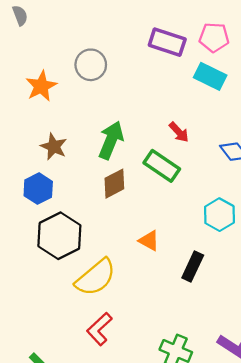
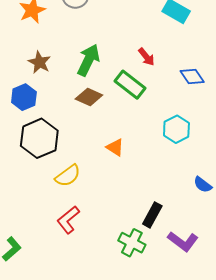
brown diamond: (114, 184) -> (89, 97), turned 48
black rectangle: (193, 267) -> (152, 215), moved
yellow semicircle: (96, 277) -> (68, 176), size x0.7

